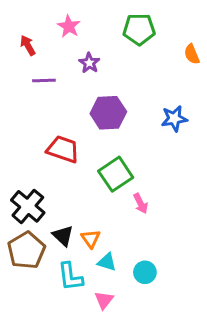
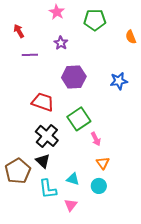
pink star: (69, 26) -> (57, 12), moved
black cross: (28, 206) -> (47, 136), moved
orange triangle: (91, 239) -> (103, 163), moved

